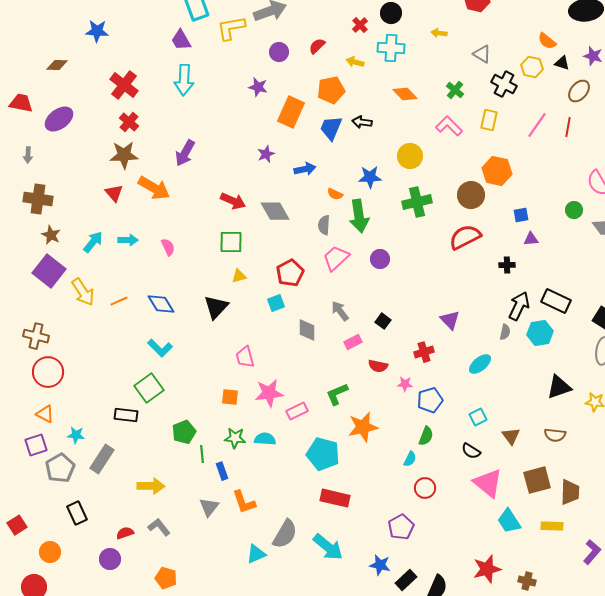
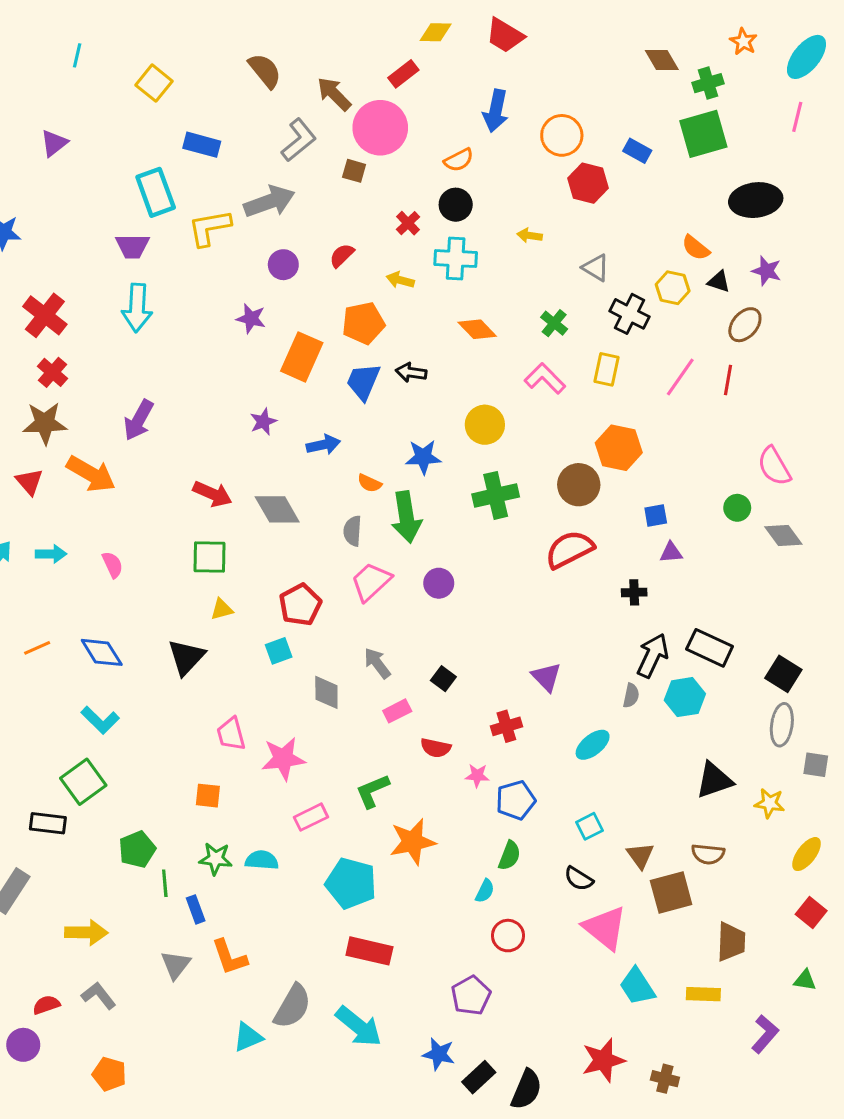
purple trapezoid: (181, 40) -> (132, 246), turned -60
pink star: (269, 393) -> (283, 759), moved
brown square: (537, 480) -> (671, 892), moved

